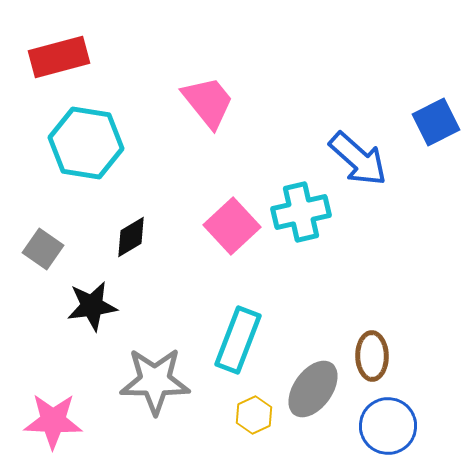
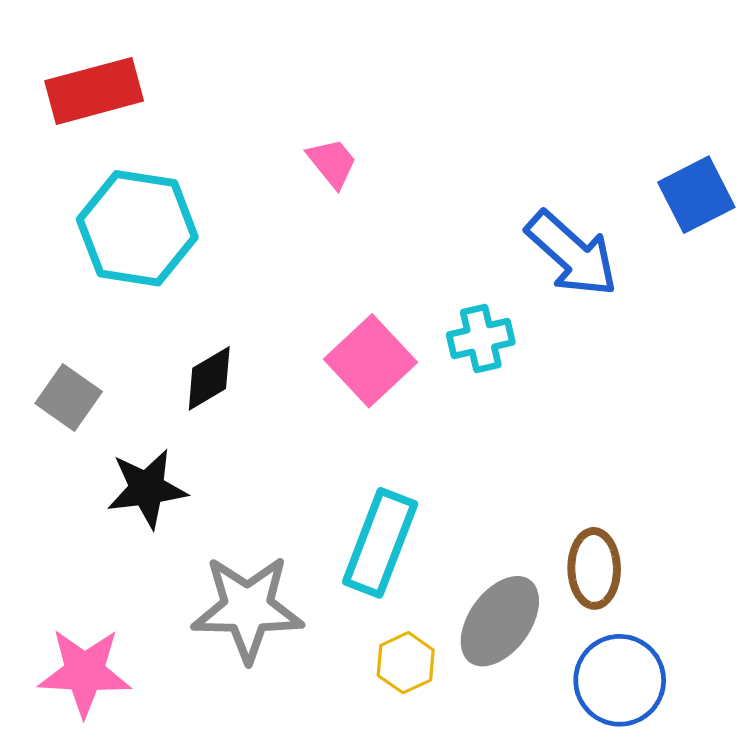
pink trapezoid: (208, 102) -> (332, 163), size x0.6
cyan cross: (301, 212) -> (481, 338), size x0.7

